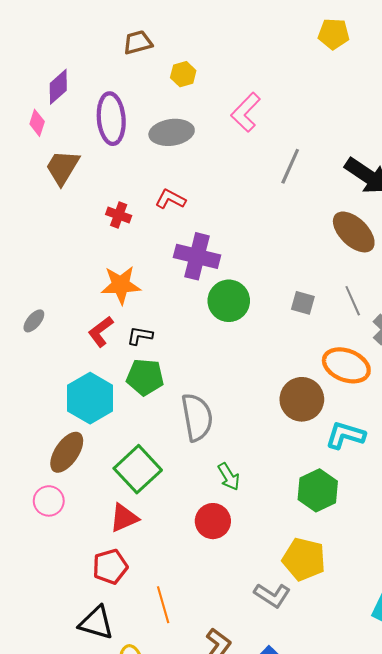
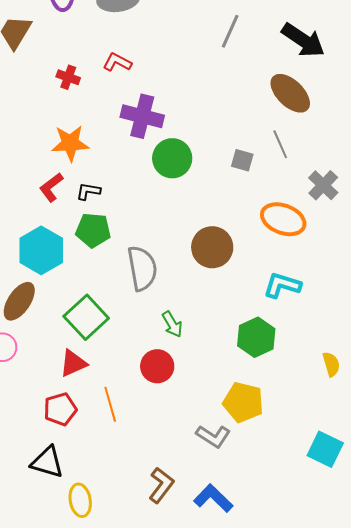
gray line: (353, 301) -> (280, 144), moved
brown circle: (302, 399) -> (212, 247), moved
orange line: (163, 605) -> (110, 404), moved

